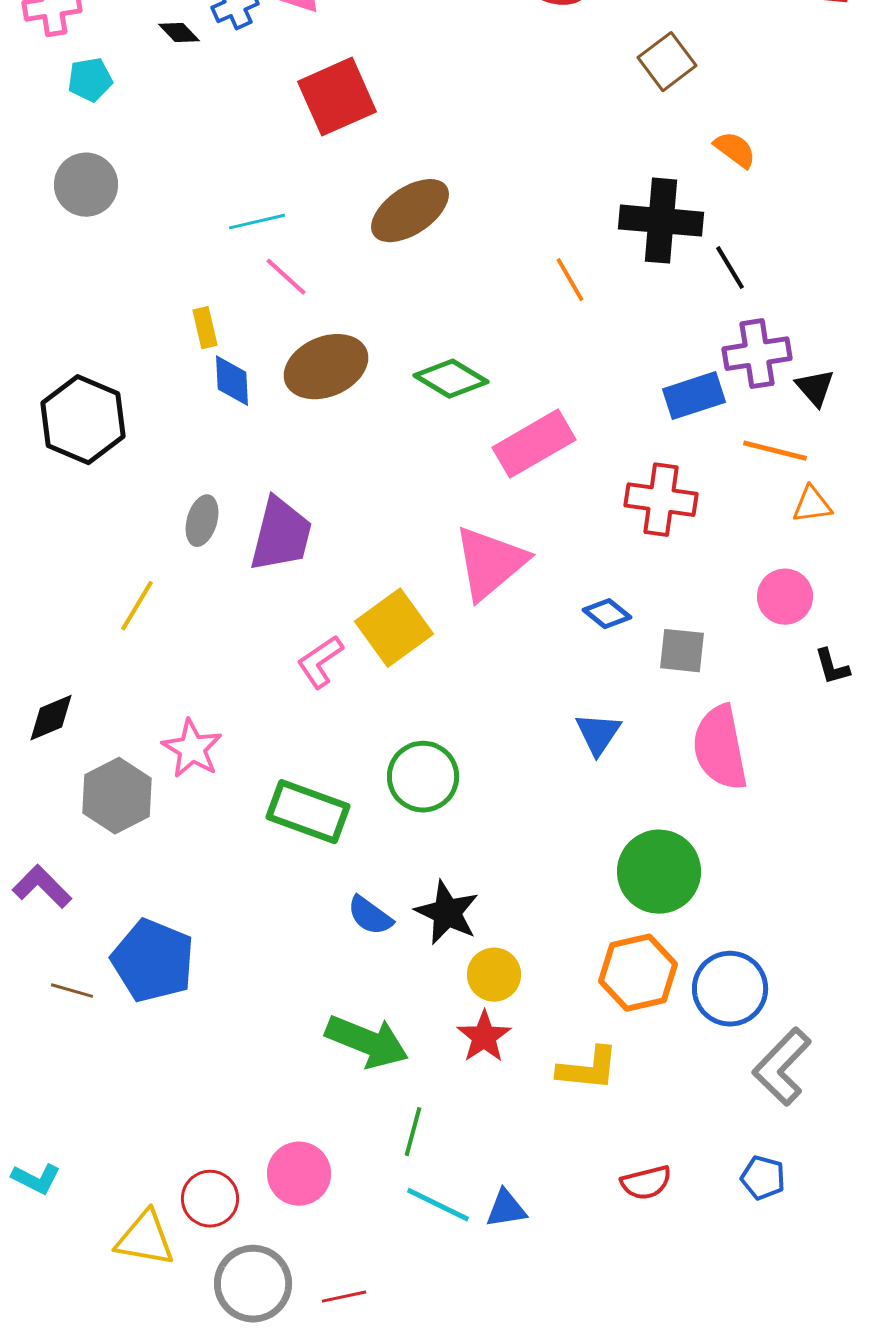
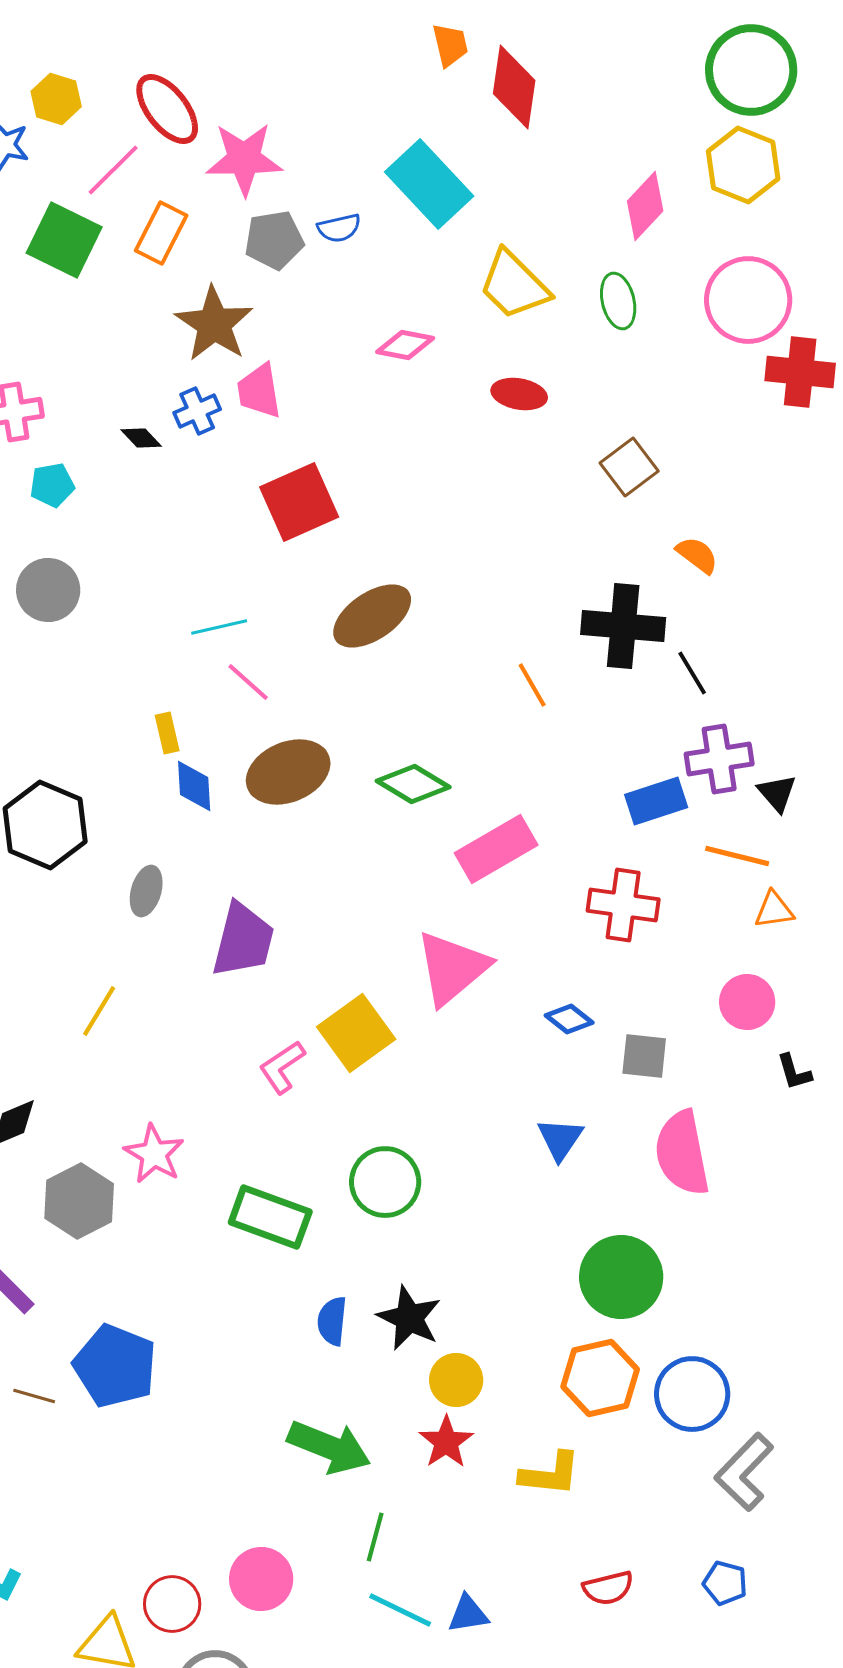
gray ellipse: (202, 521) -> (146, 891), moved
blue semicircle: (370, 916) -> (332, 1321), turned 60

